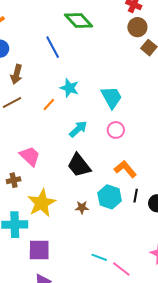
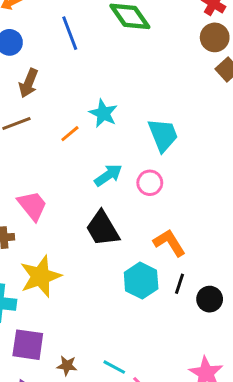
blue line: (53, 47) -> (70, 33), moved
pink circle: (116, 130) -> (150, 183), moved
brown star: (82, 207) -> (67, 366), moved

